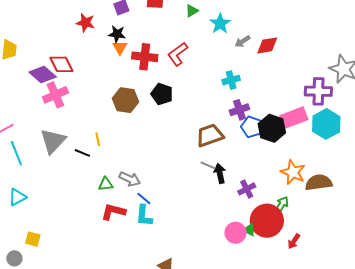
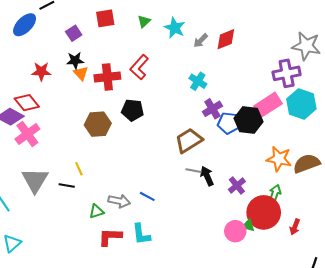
red star: (85, 23) -> (41, 71), moved
cyan cross: (231, 80) -> (198, 81), turned -30
blue line: (144, 198) -> (147, 196), moved

